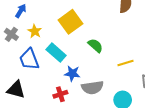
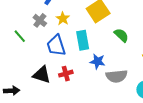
cyan rectangle: (56, 52) -> (83, 40), turned 36
red cross: (60, 94) -> (66, 74), moved

